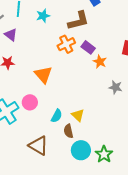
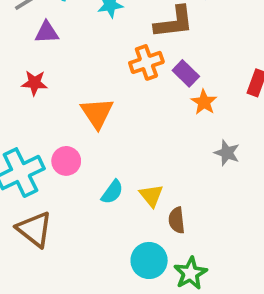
purple triangle: (11, 35) -> (47, 32), turned -48
brown semicircle: (68, 131) -> (177, 220), moved
brown triangle: (38, 146) -> (34, 229), moved

